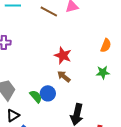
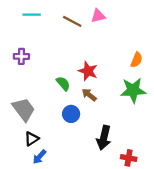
green star: (103, 72) -> (133, 90), size x1.6
green semicircle: (36, 96) -> (63, 83), moved

